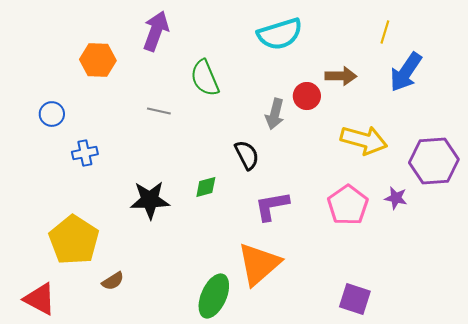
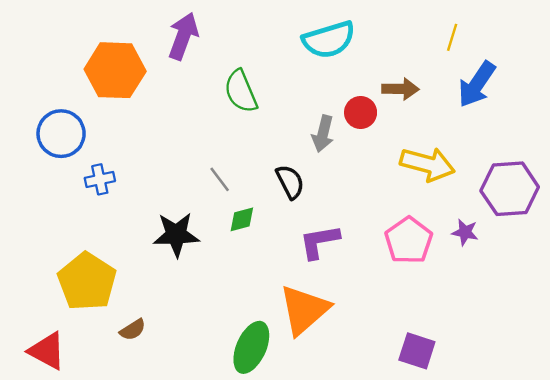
orange hexagon: (98, 60) -> (115, 70), size x1.4
gray line: (159, 111) -> (220, 179), moved, turned 40
blue circle: (52, 114) -> (61, 134), size x1.6

